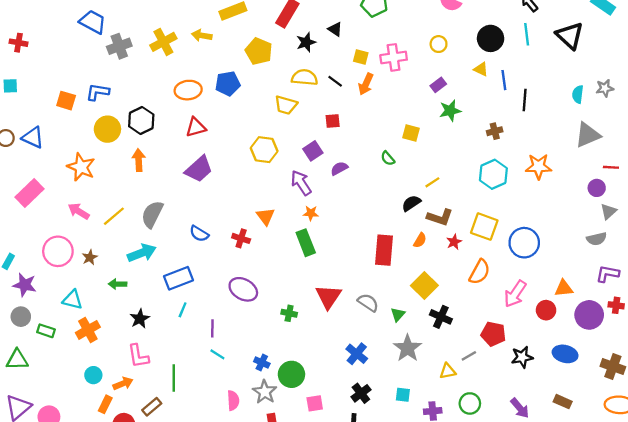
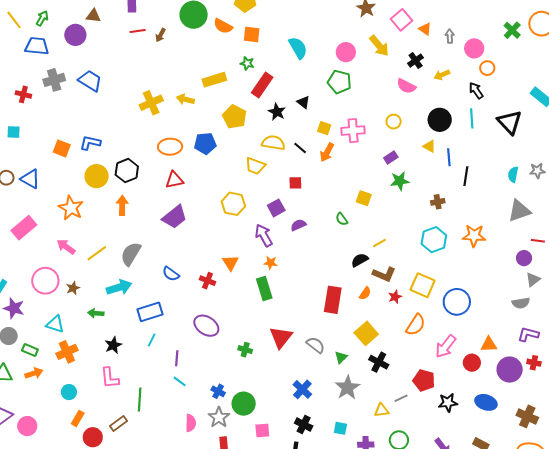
black star: (306, 42) -> (277, 112), turned -30
gray cross: (119, 46) -> (54, 80), moved
orange arrow: (123, 384) -> (34, 373), moved
black cross: (361, 393) -> (304, 425), turned -30

